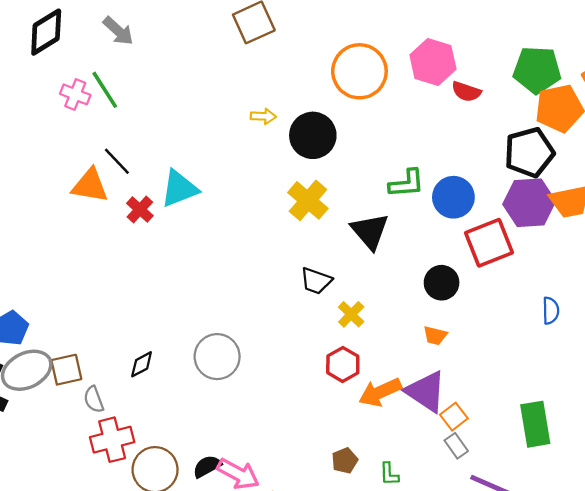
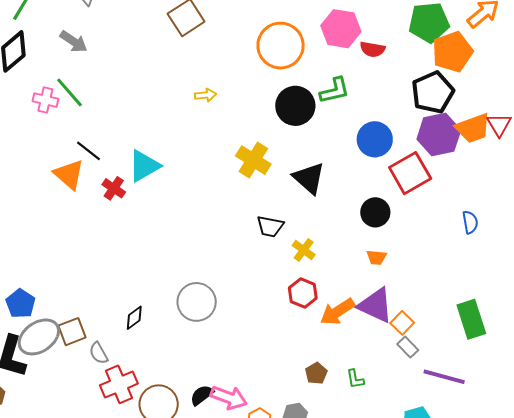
black circle: (313, 135) -> (295, 106), moved
green L-shape: (407, 183) -> (335, 91), moved
orange triangle: (90, 186) -> (69, 174), turned 40

